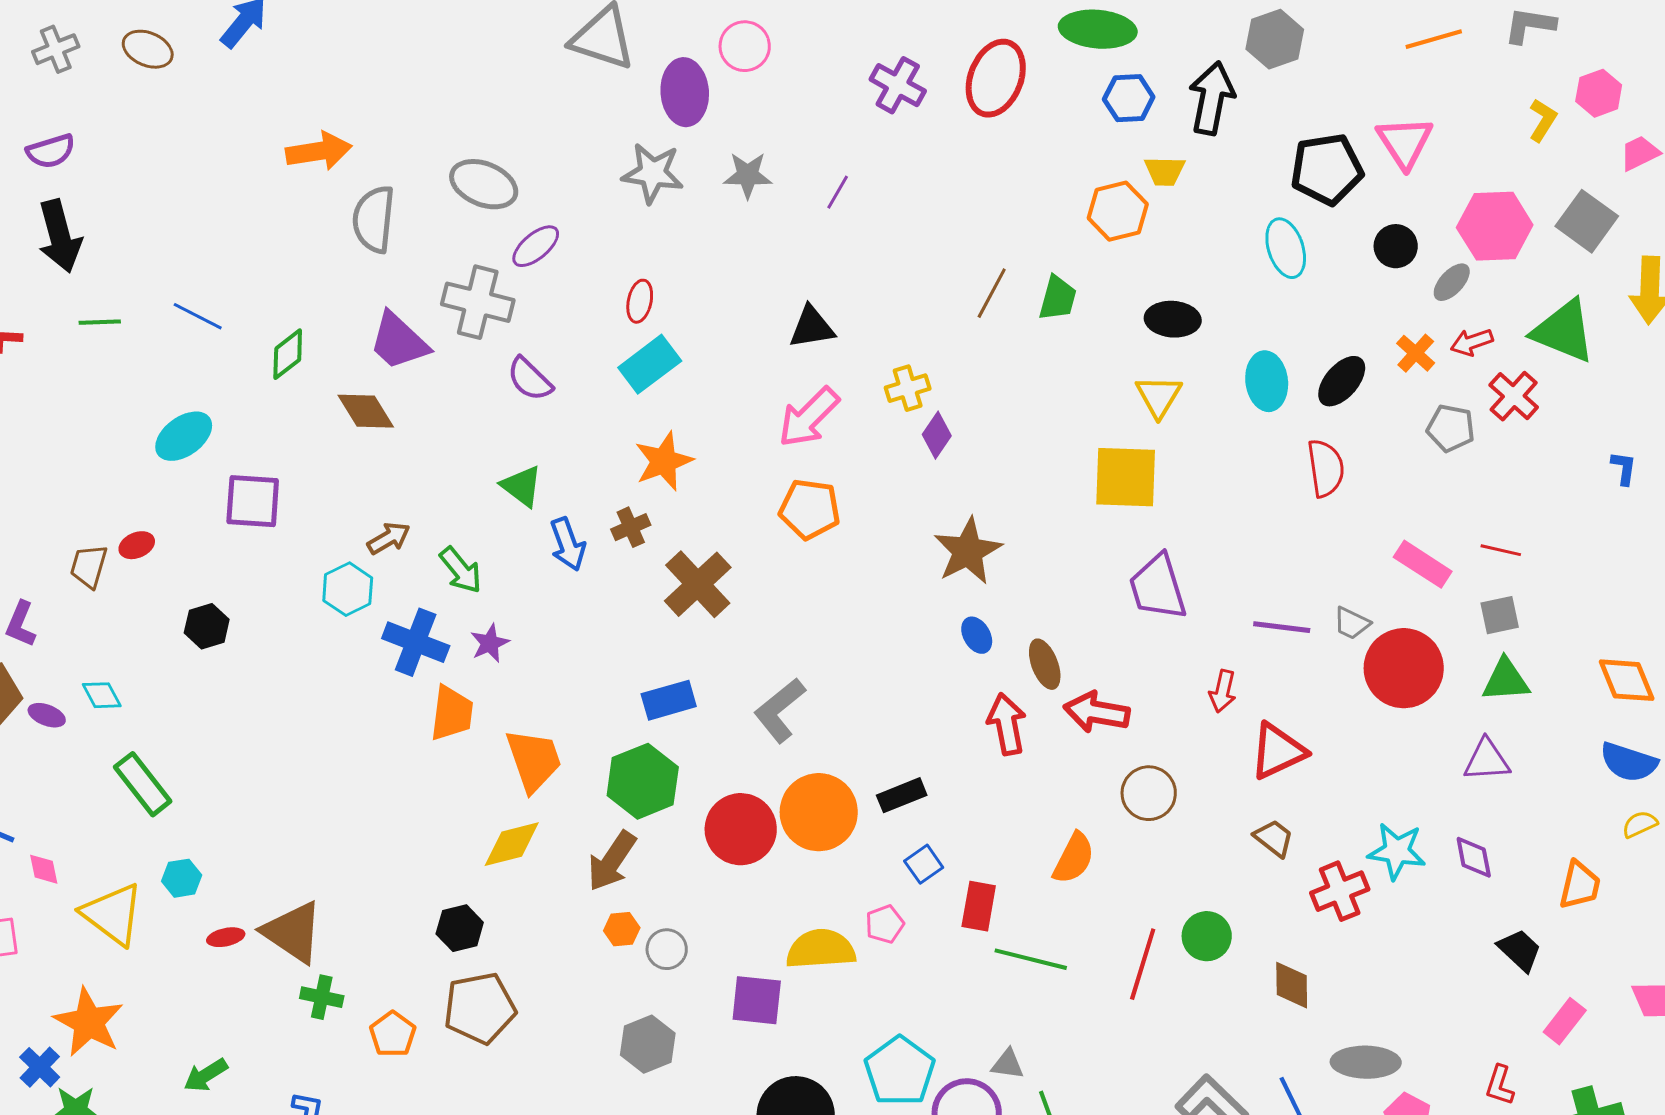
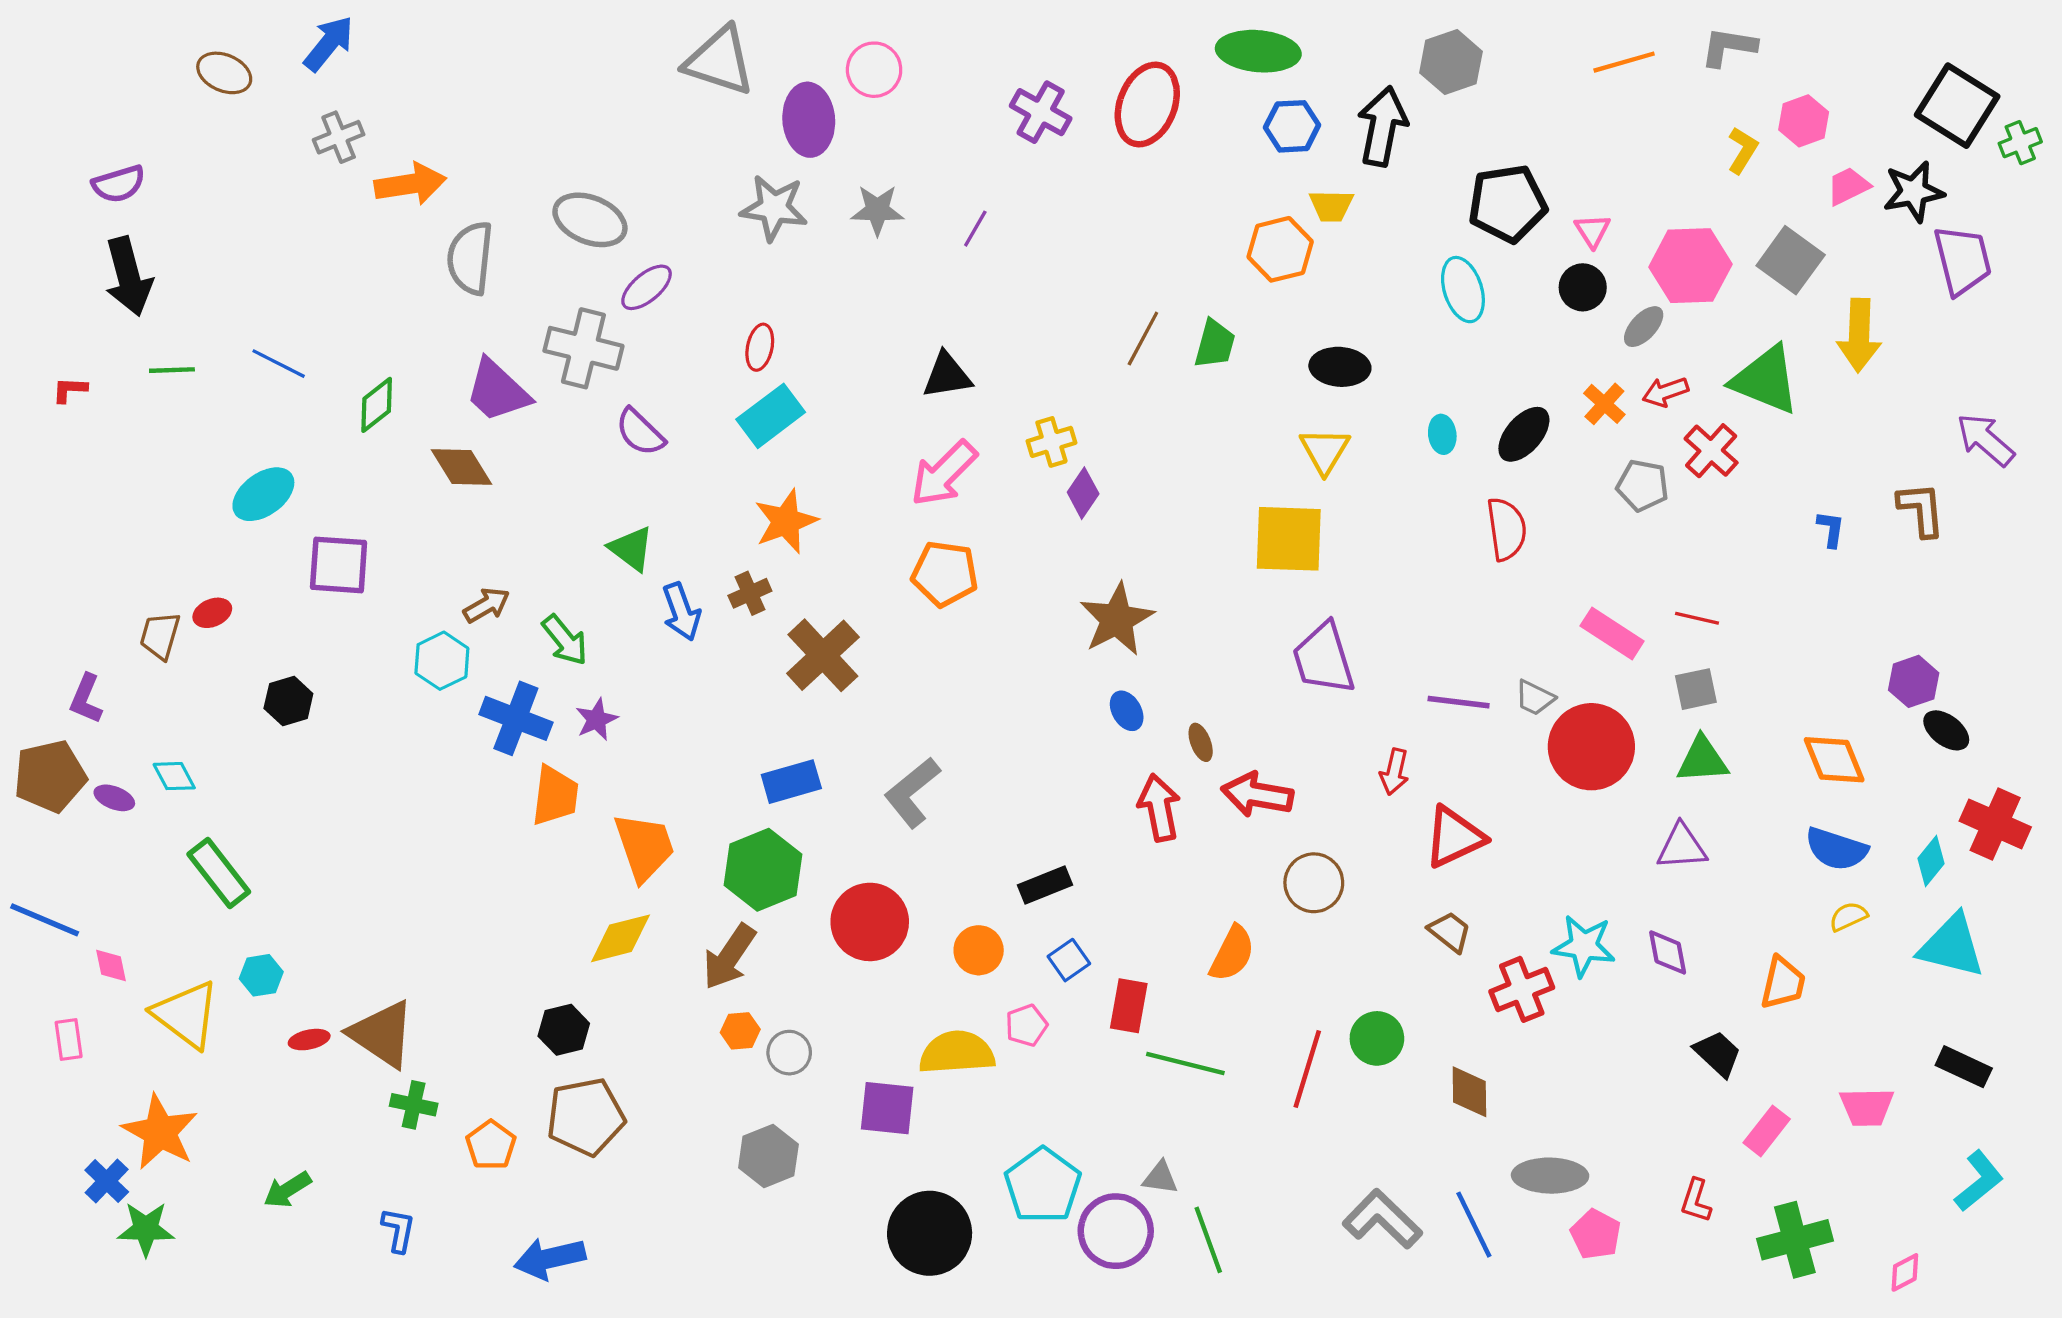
gray cross: (56, 49) -> (339, 137), moved
pink triangle: (1405, 142) -> (1592, 231), moved, size x0.6
cyan ellipse: (1267, 381) -> (1442, 434), size x0.6
brown ellipse: (1045, 664) -> (1201, 742), size x0.7
orange circle: (819, 812) -> (979, 950), moved, size x0.6

